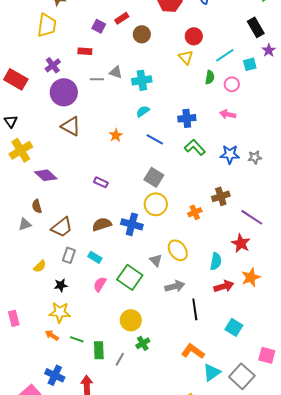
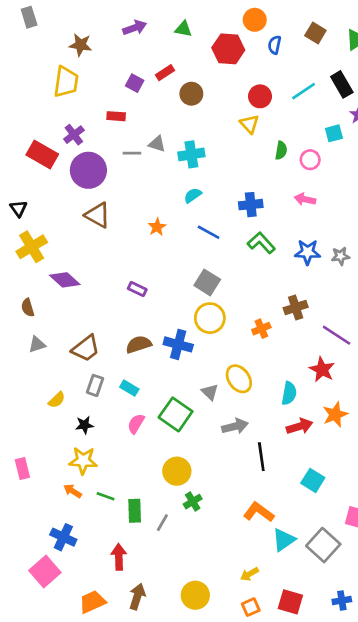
cyan line: (225, 55) -> (304, 91), moved
red rectangle: (16, 79) -> (42, 154), moved
brown semicircle: (37, 206) -> (28, 308), moved
blue cross: (55, 375) -> (63, 537), moved

